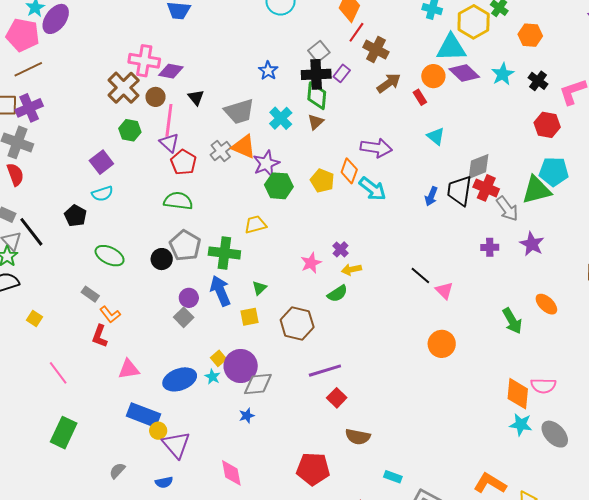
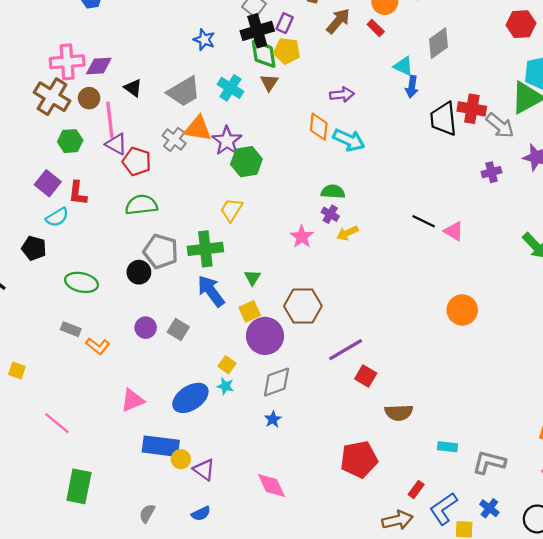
purple arrow: (376, 148) -> (342, 95), size x0.7
gray diamond: (479, 166) -> (439, 43), moved
yellow pentagon: (322, 181) -> (287, 51), moved
blue arrow: (431, 196) -> (412, 87), moved
yellow trapezoid: (255, 225) -> (231, 210), turned -30
green semicircle: (337, 294) -> (333, 192), moved, turned -130
purple circle: (189, 298) -> (146, 328), moved
red L-shape: (100, 336) -> (78, 193), moved
orange circle: (442, 344) -> (462, 310), moved
purple circle: (241, 366) -> (265, 336), moved
purple triangle: (176, 445) -> (204, 470), size x0.7

